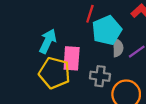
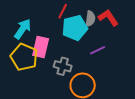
gray semicircle: (118, 48) -> (90, 19), moved

